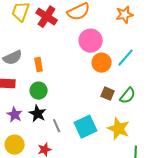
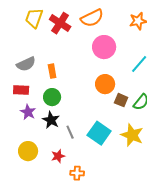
orange circle: (102, 63) -> (105, 84), moved
purple star: (15, 115) -> (28, 112), moved
cyan square: (86, 127) -> (99, 133), turned -30

